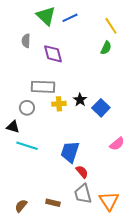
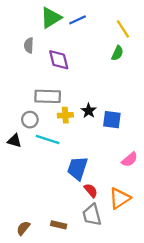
green triangle: (46, 16) -> (51, 18), turned 45
blue square: (101, 108) -> (112, 120), turned -36
cyan line: (27, 146) -> (48, 140), moved
orange triangle: (109, 201) -> (120, 198), moved, turned 30

